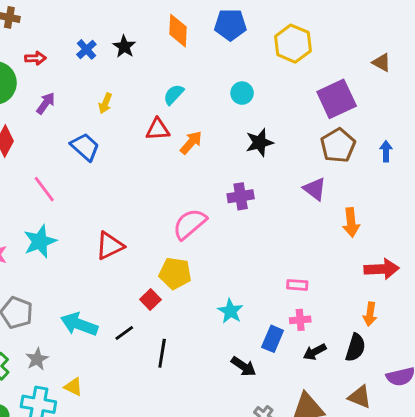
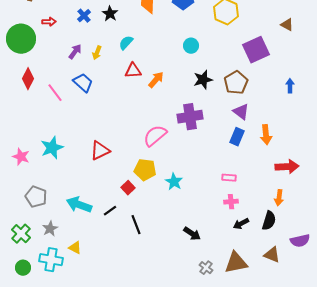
cyan semicircle: (174, 95) -> (126, 43), moved
purple arrow: (46, 103) -> (75, 52), moved
brown pentagon: (338, 145) -> (236, 83), moved
pink line: (44, 189) -> (55, 93), moved
purple cross: (241, 196) -> (190, 117), size x1.4
cyan star: (230, 311) -> (174, 182), moved
blue rectangle: (273, 339) -> (237, 137), moved
black line: (162, 353) -> (136, 225), turned -30

